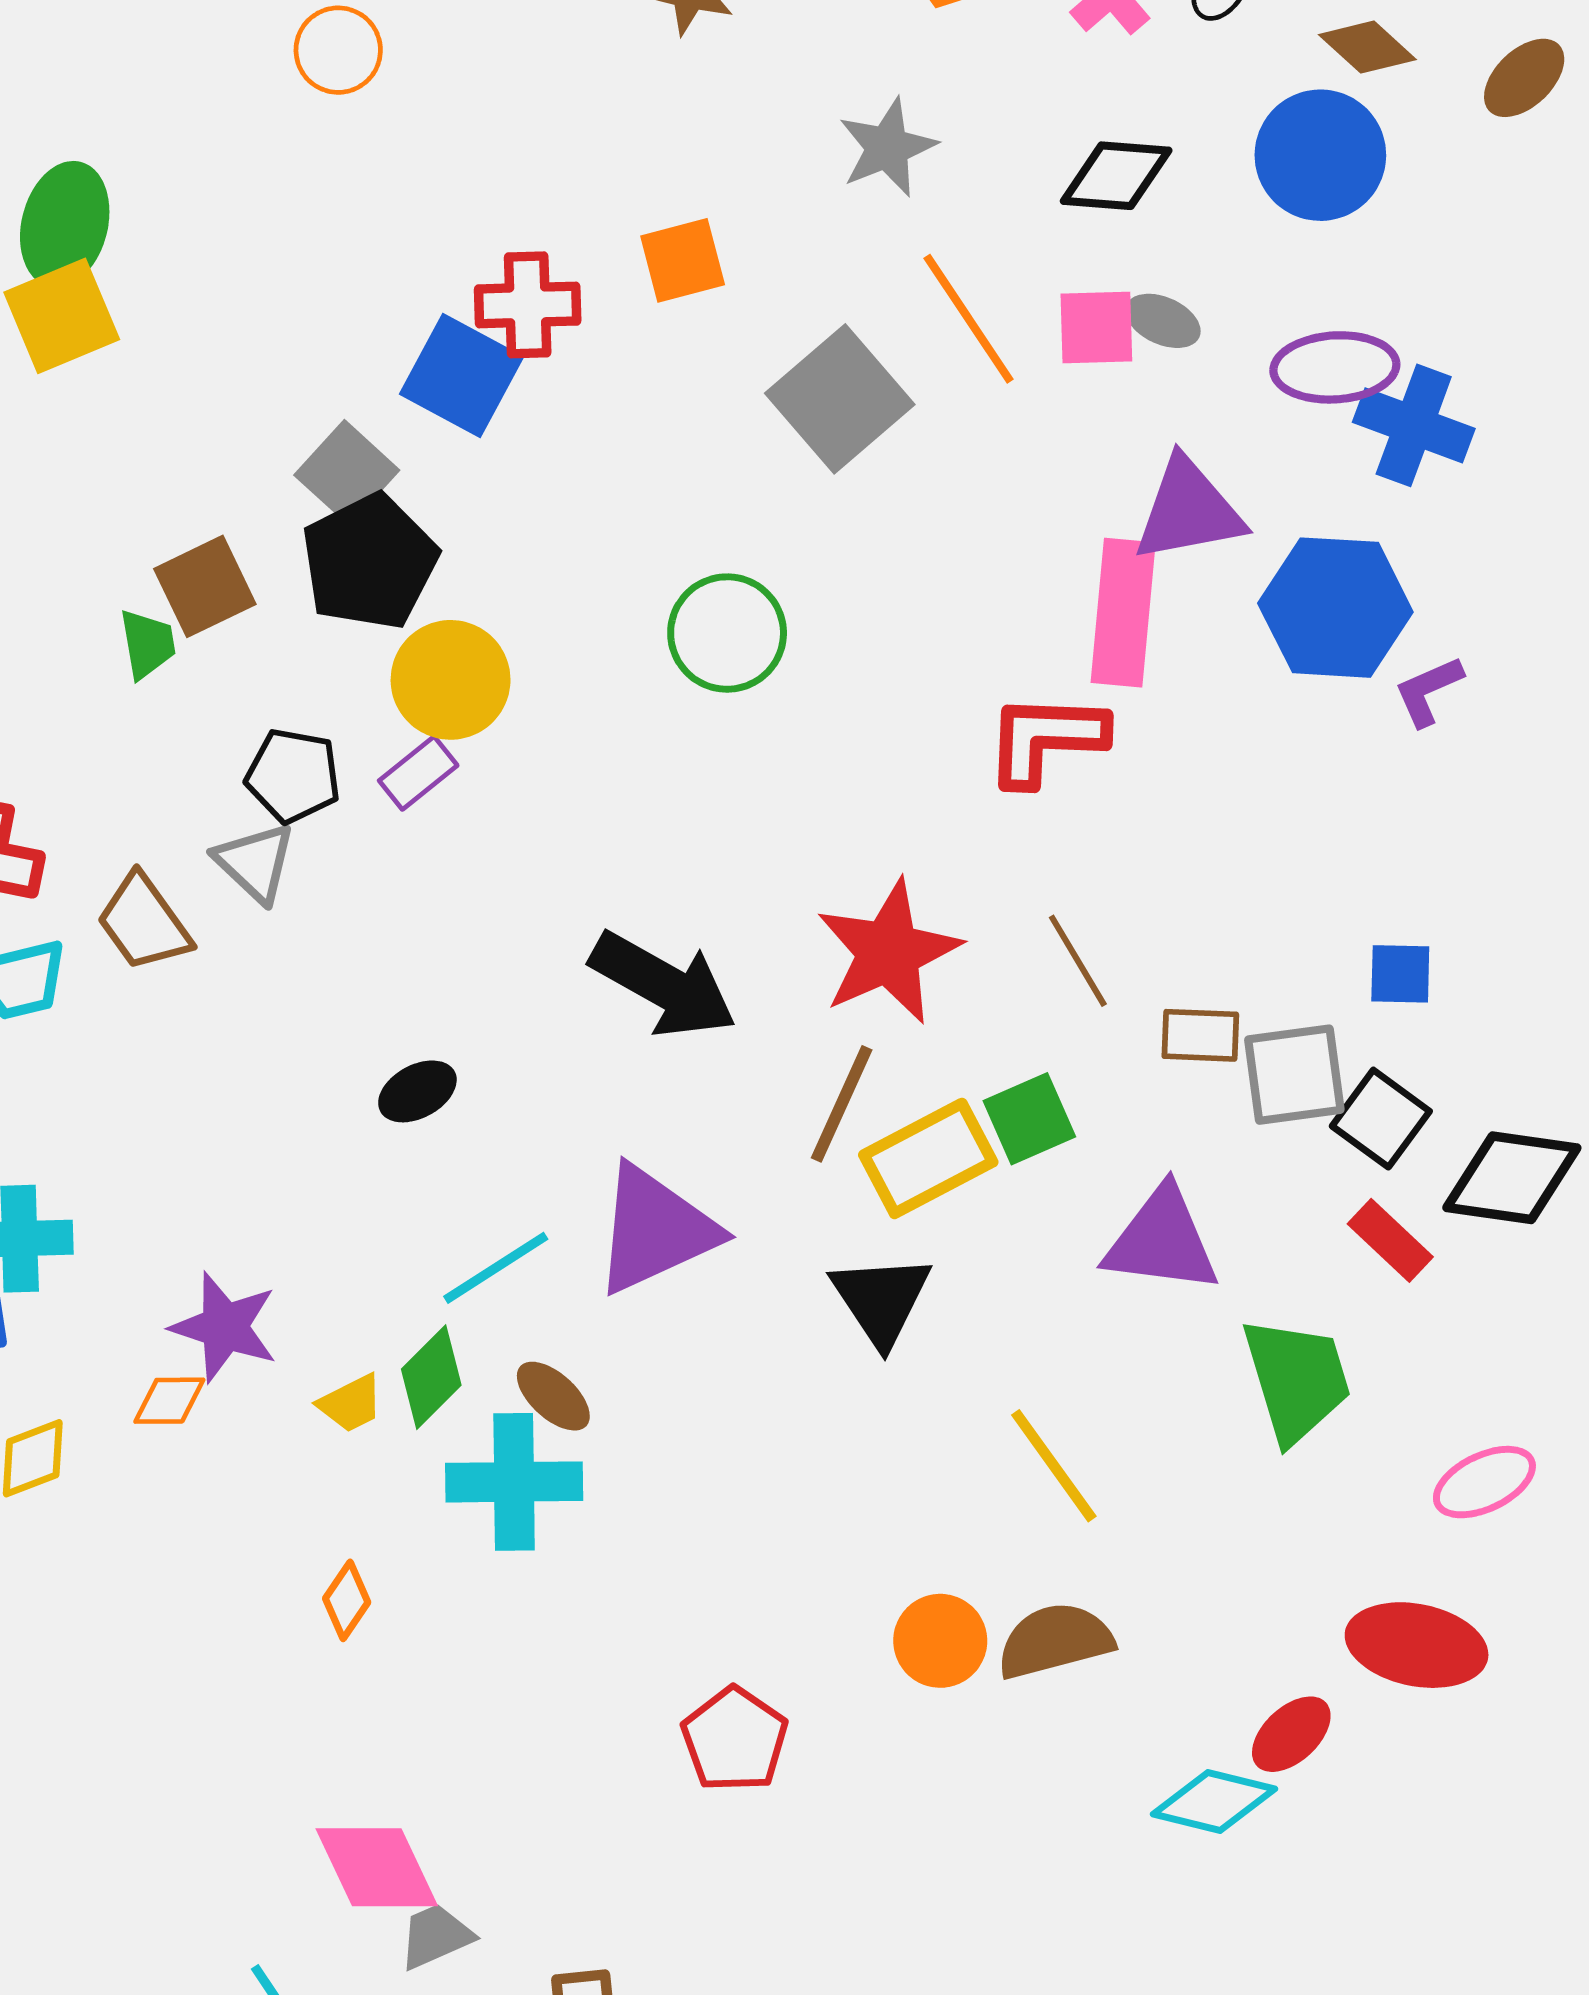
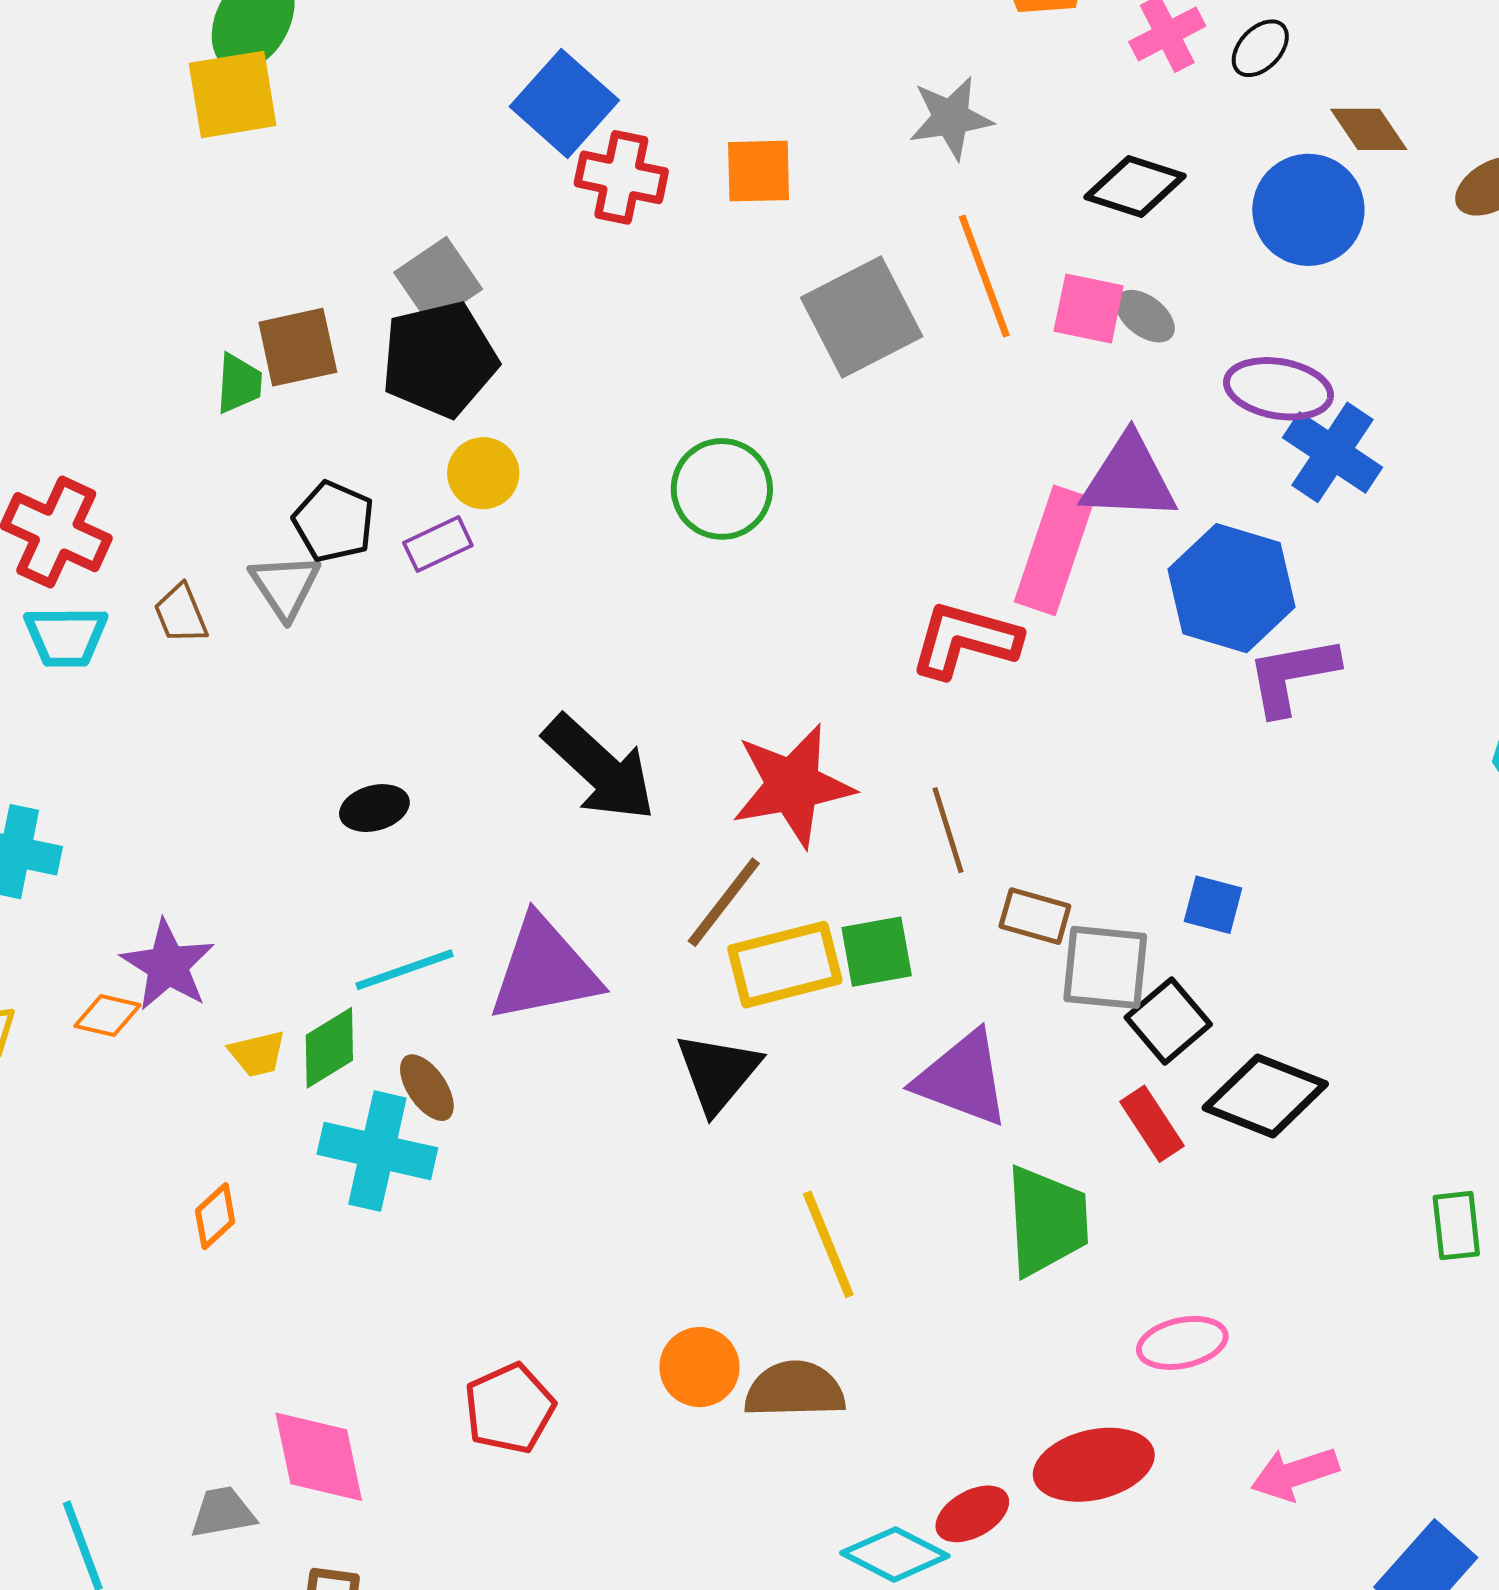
blue square: (461, 375) -> (564, 103), moved
yellow circle: (451, 680) -> (483, 473), size x0.7
purple L-shape: (1428, 691) -> (1292, 676), size x1.5
brown trapezoid: (144, 923) -> (181, 614), size x0.7
red ellipse: (1417, 1645) -> (1094, 1465), turned -38
pink diamond: (377, 1867) -> (319, 1457), moved

